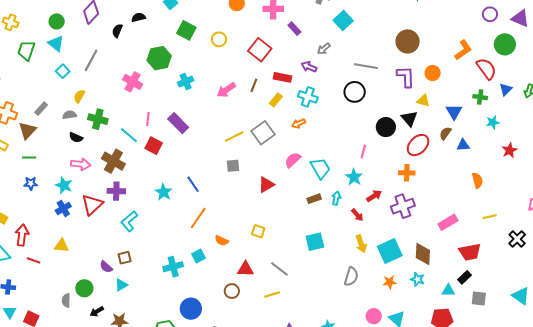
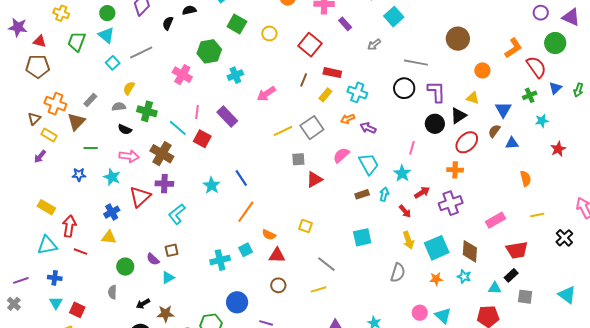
gray line: (91, 60) -> (141, 53), turned 35
purple arrow: (309, 67) -> (368, 128), moved
purple L-shape: (406, 77) -> (436, 92), moved
pink arrow: (226, 90) -> (266, 94), moved
green cross: (480, 97) -> (530, 95), turned -32
black triangle: (409, 119) -> (459, 116), turned 36
green line: (29, 157) -> (91, 148), moved
gray square: (233, 166) -> (298, 159), moved
blue cross: (63, 208) -> (112, 212), moved
red triangle: (245, 269) -> (277, 255), moved
green circle: (84, 288) -> (125, 267), moved

